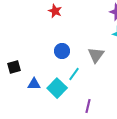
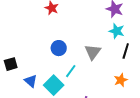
blue triangle: (34, 84) -> (31, 81), turned 40

